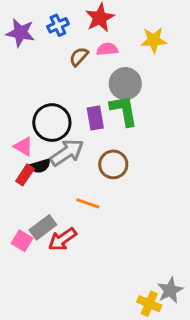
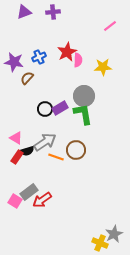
pink semicircle: (107, 49) -> (78, 60), moved, turned 96
brown semicircle: (79, 57) -> (27, 78), moved
purple rectangle: (95, 118) -> (60, 108), moved, turned 70
black circle: (52, 123) -> (45, 109), moved, size x0.6
orange line: (88, 203) -> (56, 157), moved

